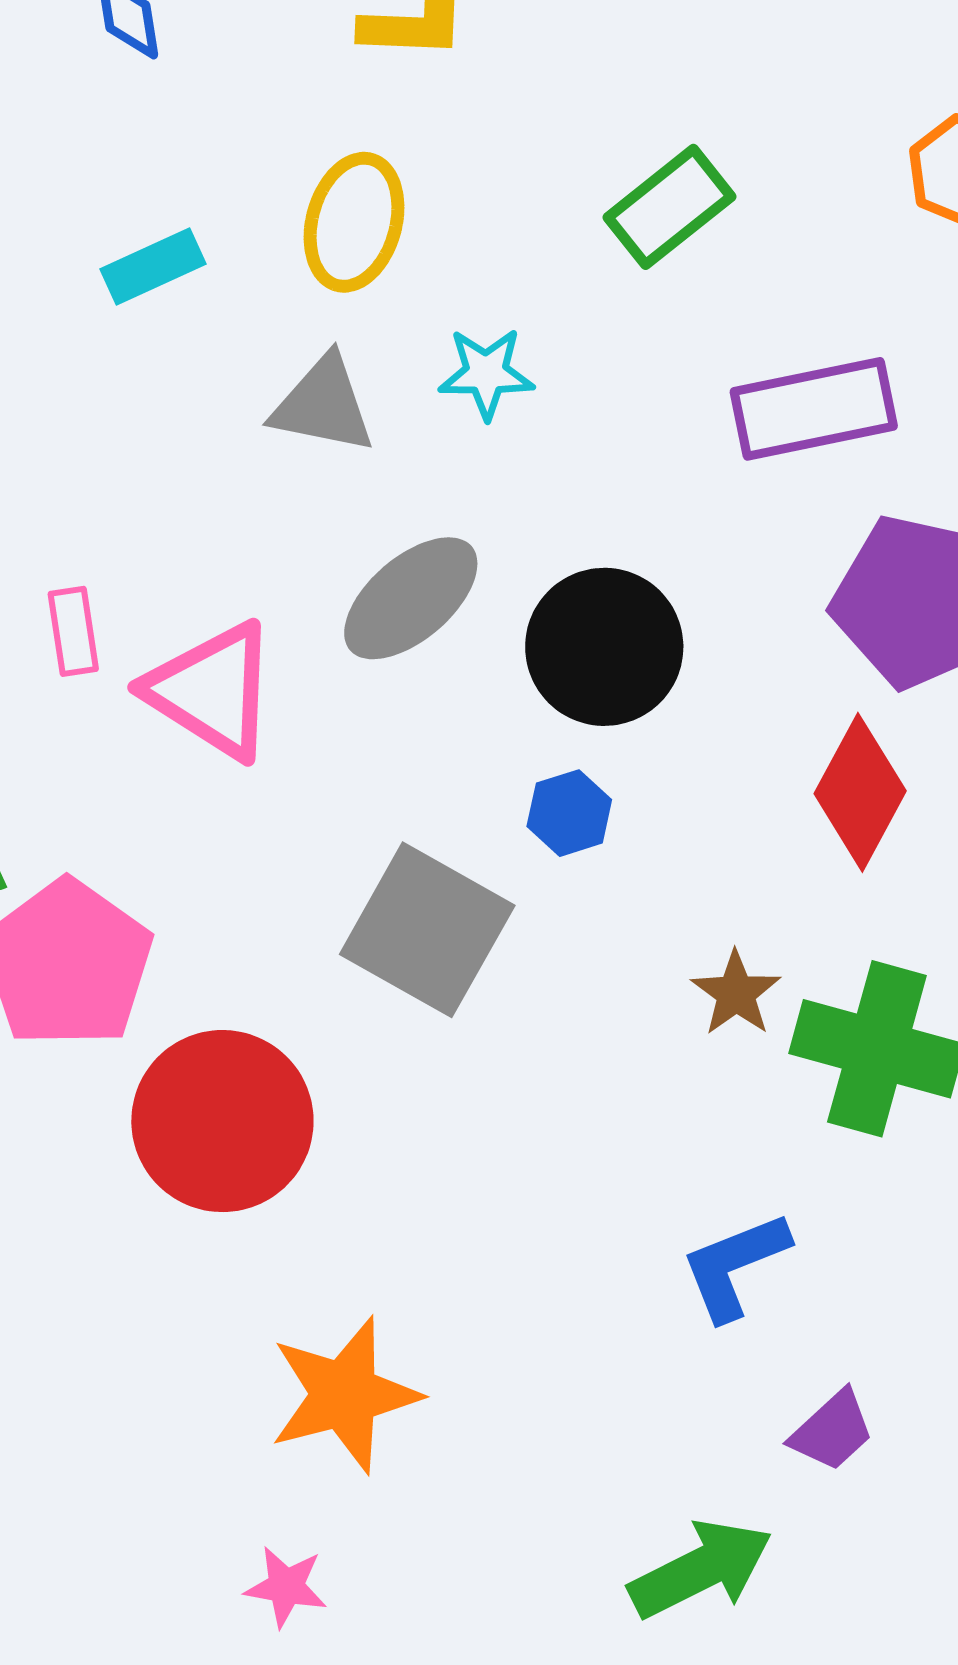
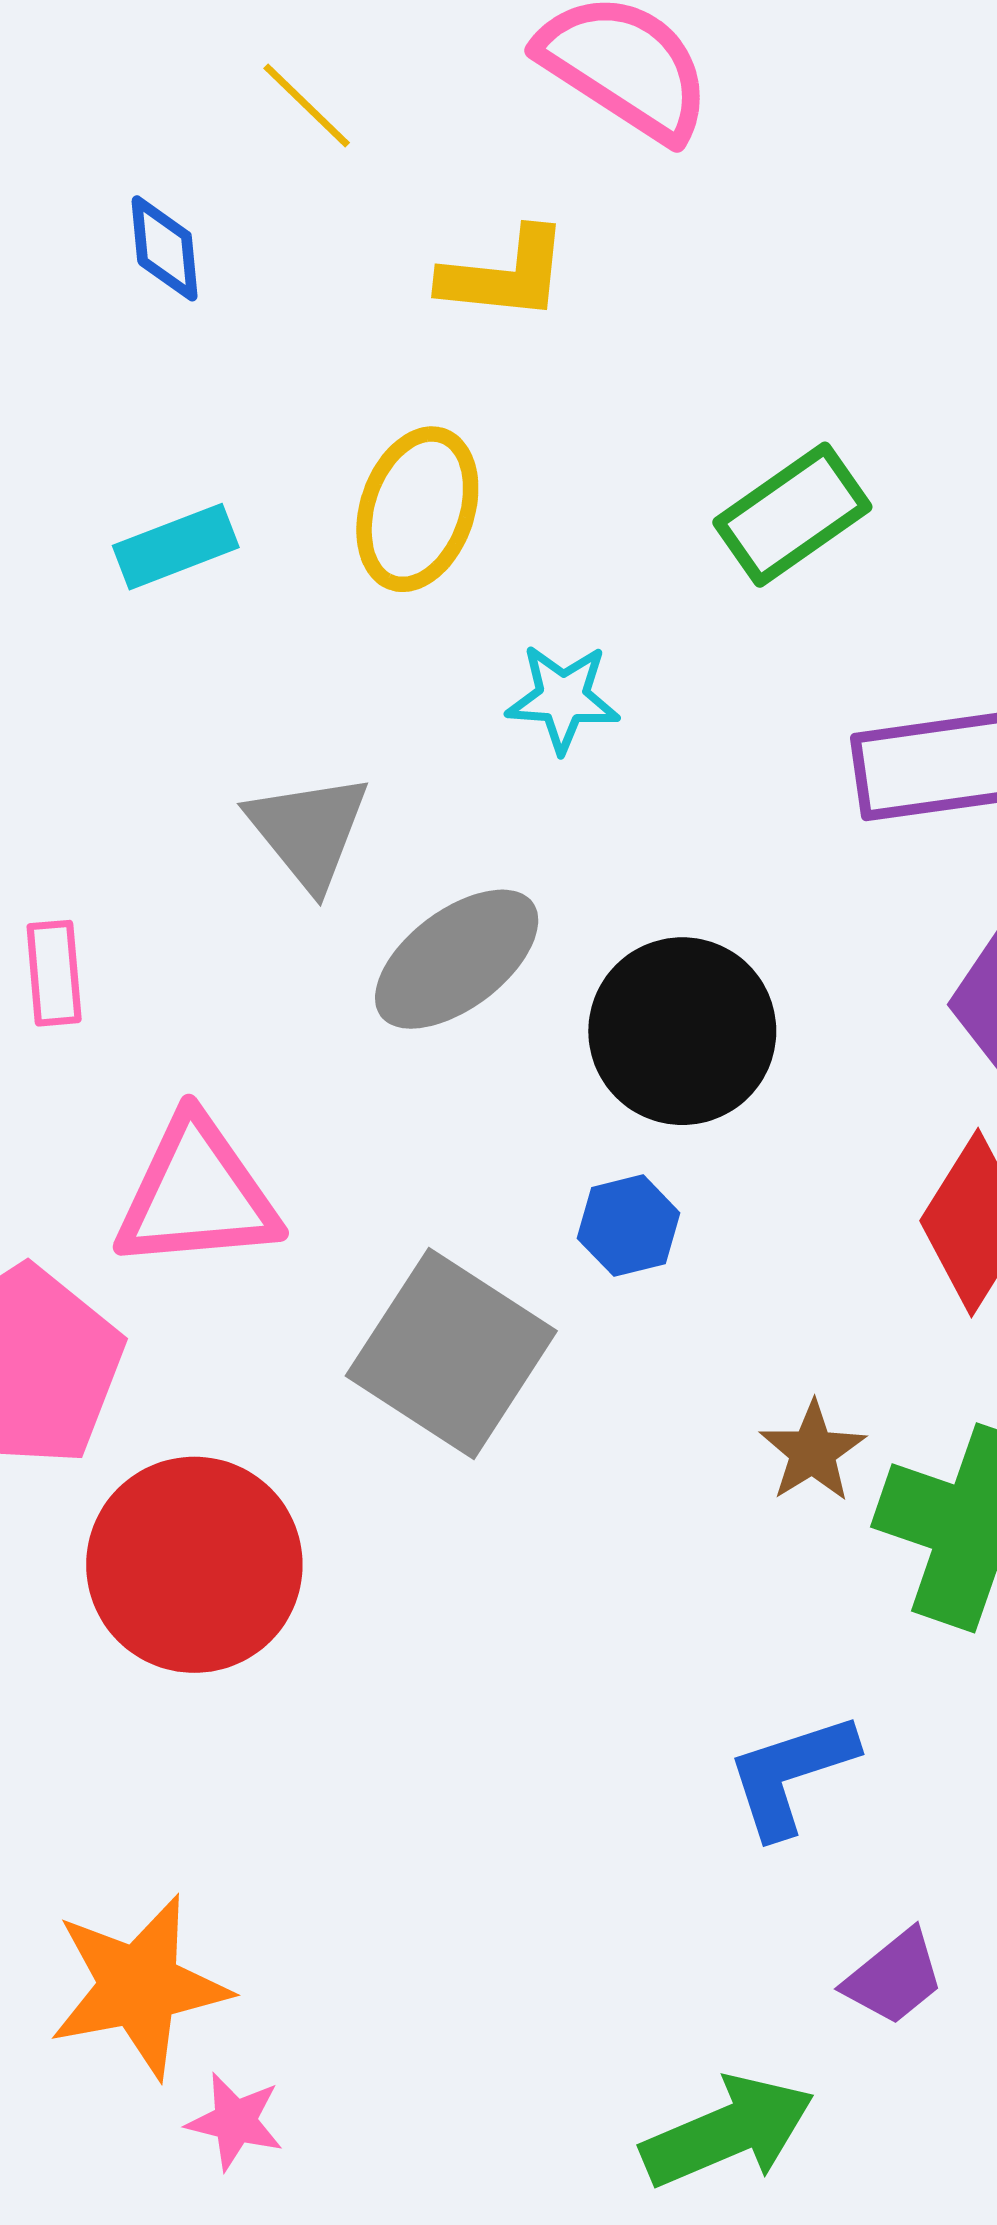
gray triangle: (323, 405) -> (308, 831), moved, turned 36
pink triangle: (212, 691) -> (197, 1194), moved, turned -41
orange star: (344, 1395) -> (139, 1986), moved

